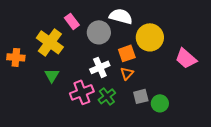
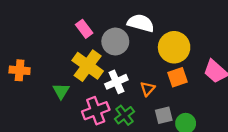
yellow cross: (50, 42) -> (88, 66), moved
orange square: (127, 53) -> (178, 77), moved

